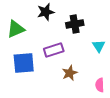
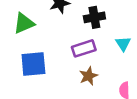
purple rectangle: (54, 50) -> (84, 48), moved

